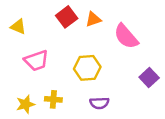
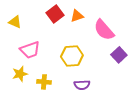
purple square: (149, 78) -> (119, 55), moved
yellow star: (25, 104) -> (20, 74), moved

